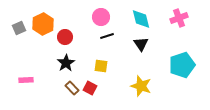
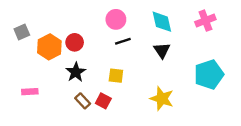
orange hexagon: (43, 24) -> (49, 47), moved

